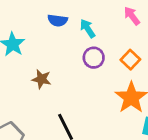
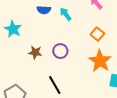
purple circle: (94, 58) -> (60, 51), moved

